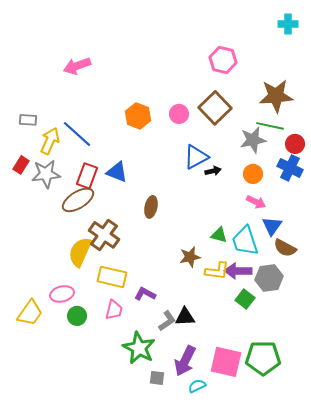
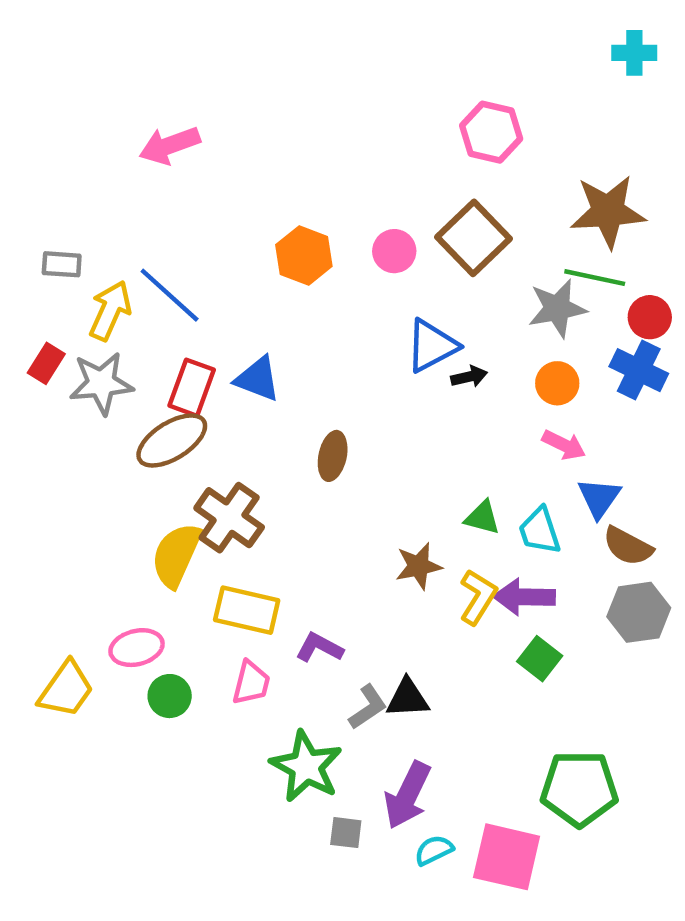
cyan trapezoid: (245, 241) -> (540, 531), size x0.7
yellow L-shape: (217, 271) -> (478, 597), turned -65
gray hexagon: (269, 278) -> (639, 612), moved
pink square: (226, 362) -> (507, 857), moved

